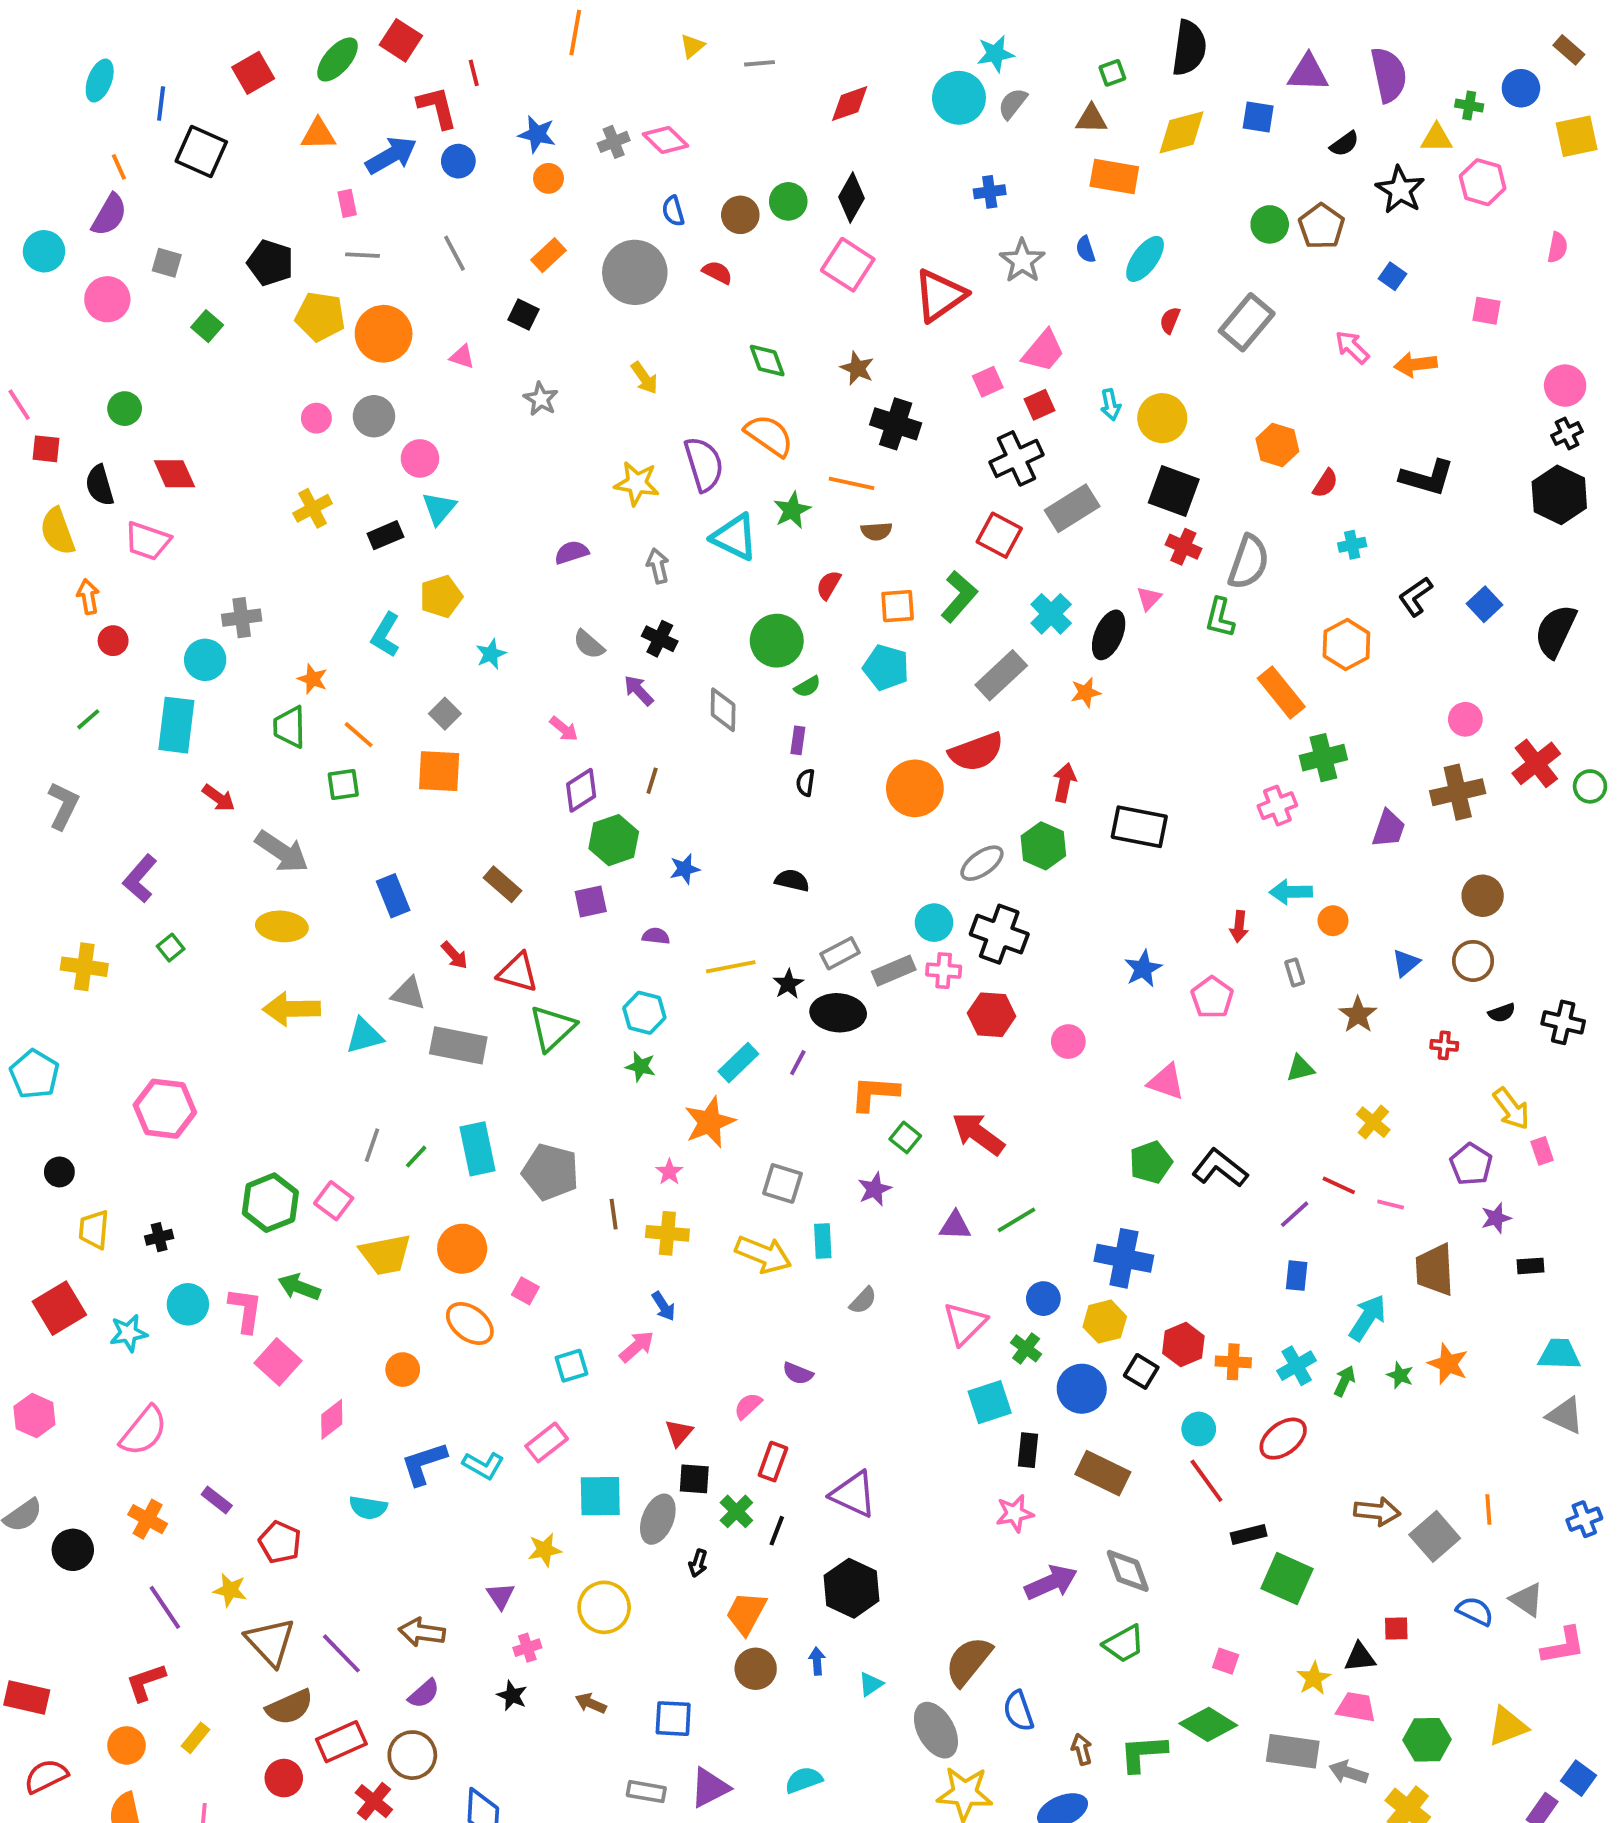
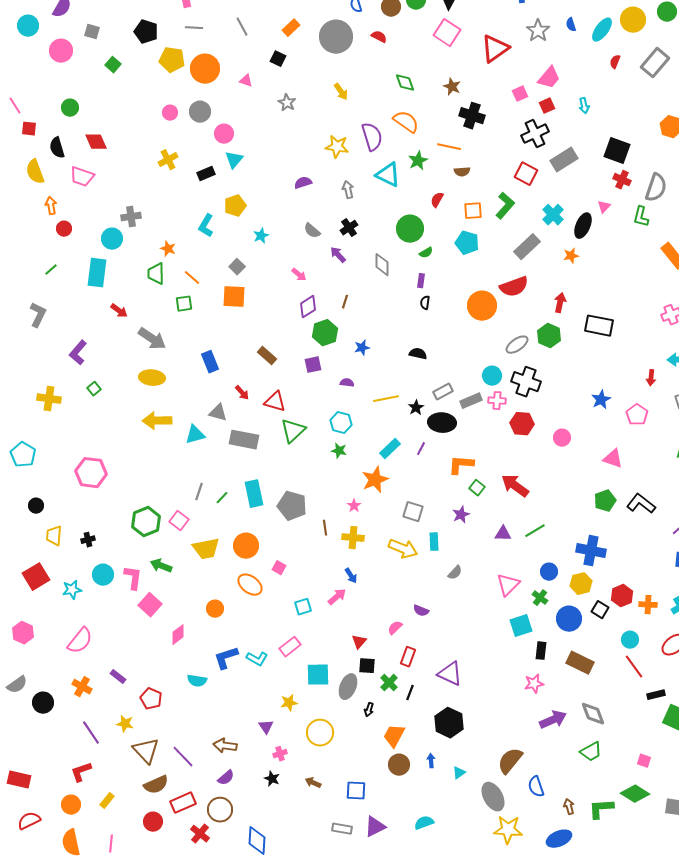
yellow circle: (1162, 418) -> (633, 20), moved
black cross: (660, 639) -> (349, 228), turned 30

